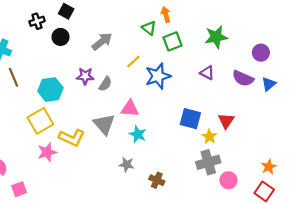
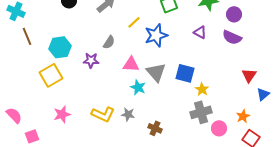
purple circle: (261, 53) -> (234, 14), moved
purple star: (85, 76) -> (91, 60), moved
blue triangle: (269, 84) -> (263, 94), moved
red triangle: (226, 121) -> (249, 75), moved
gray triangle: (104, 124) -> (156, 72), moved
yellow L-shape: (72, 138) -> (103, 114), moved
pink star: (47, 152) -> (62, 114), moved
orange star: (269, 167) -> (243, 116), moved

